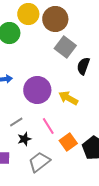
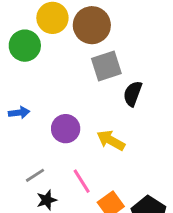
gray square: (65, 47) -> (106, 66), turned 35
purple circle: (37, 90) -> (66, 129), size x0.7

